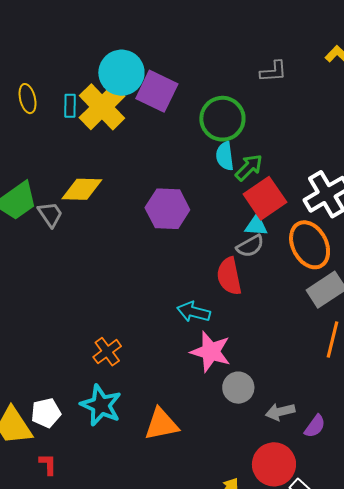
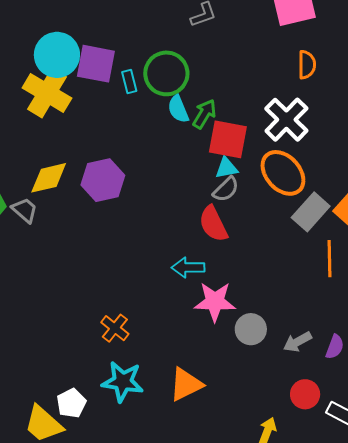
cyan rectangle: (70, 106) -> (129, 82), moved
red square: (265, 198) -> (228, 139), turned -30
purple hexagon: (167, 209) -> (103, 180), moved
red circle: (274, 464) -> (305, 394), size x0.7

